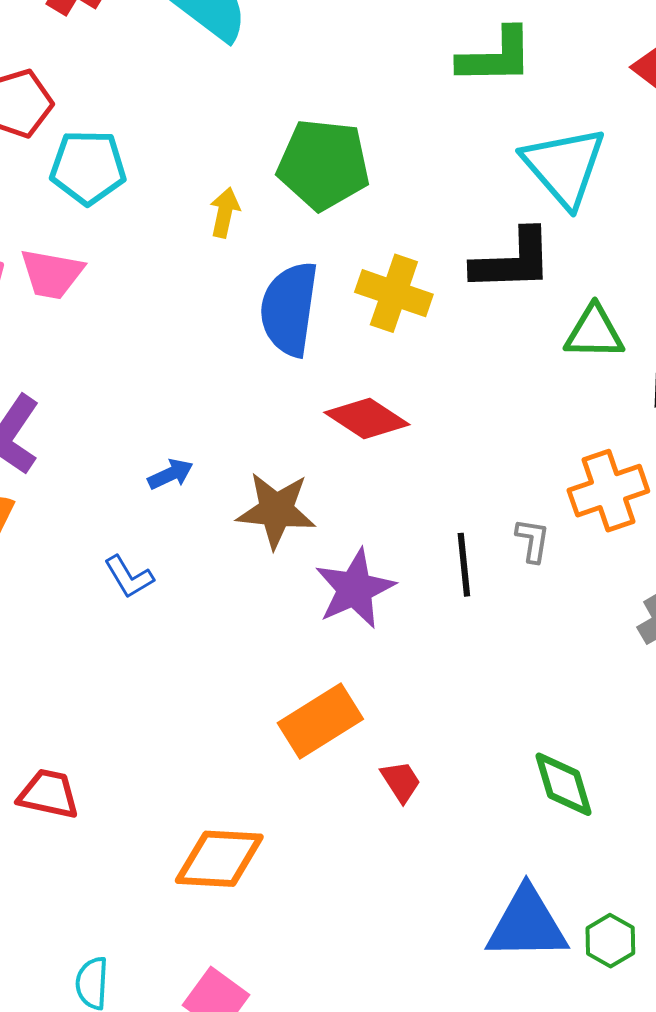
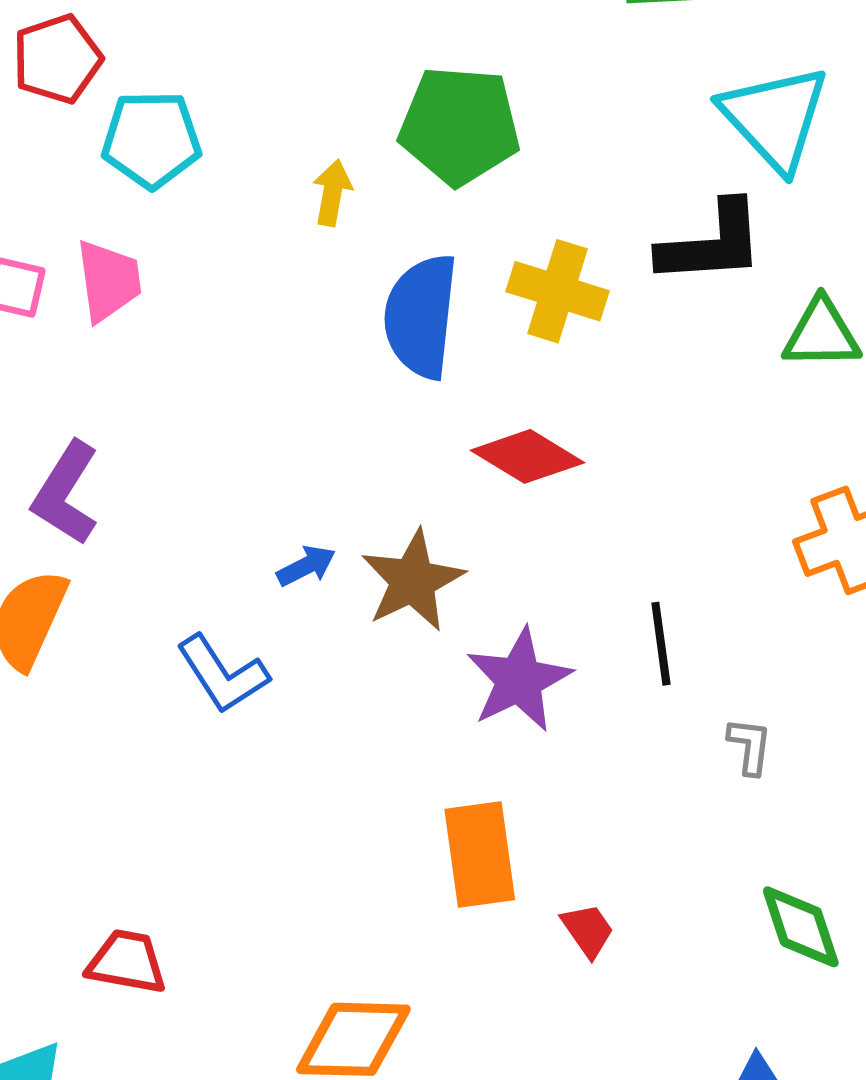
pink trapezoid: (52, 274) -> (108, 281), turned -106
blue arrow: (171, 474) -> (306, 566), moved
brown star: (276, 510) -> (413, 581), turned -30
gray L-shape: (533, 540) -> (750, 746), moved
blue L-shape: (129, 577) -> (223, 674), size x1.4
orange rectangle: (320, 721) -> (480, 855), turned -64

